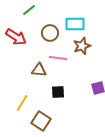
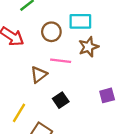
brown triangle: (39, 70) -> (39, 75), turned -42
black square: (58, 92) -> (61, 100), turned -32

